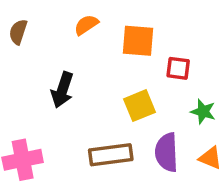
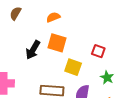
orange square: (138, 41) -> (57, 43), moved
yellow square: (139, 106) -> (73, 67), turned 30

